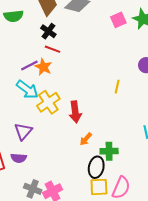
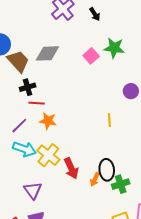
black cross: (48, 31) -> (28, 87), turned -35
orange star: (43, 67) -> (48, 121), moved
red arrow: (75, 112) -> (71, 168), moved
black ellipse: (96, 167) -> (107, 170), moved

